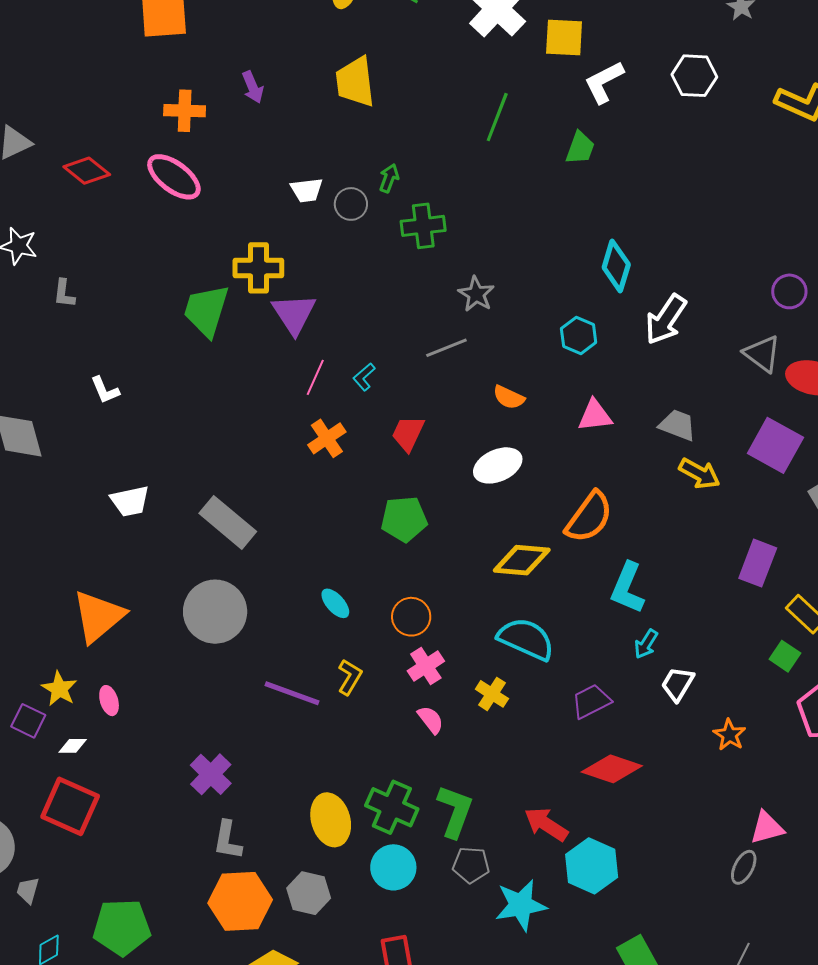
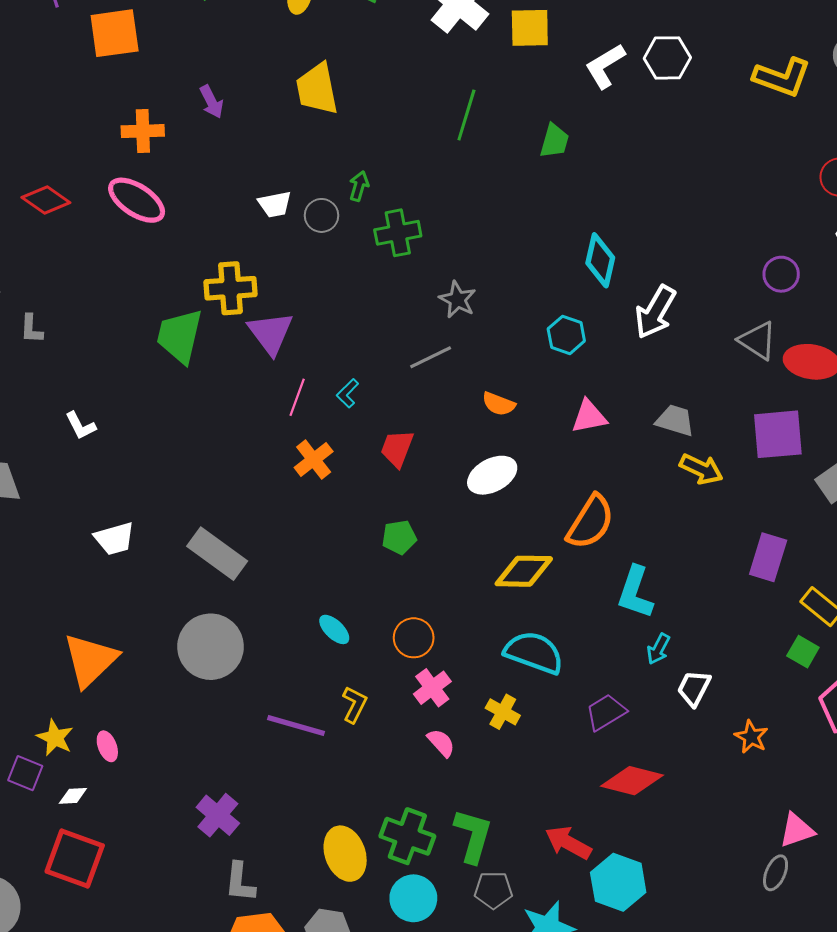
white L-shape: (604, 82) -> (605, 66), moved
purple square: (775, 445) -> (778, 434), turned -30
green pentagon: (404, 519) -> (399, 537), size x0.7

